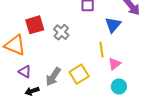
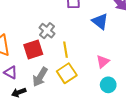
red square: (35, 25) -> (33, 50), moved
blue triangle: (113, 25) -> (100, 21), turned -30
yellow line: (102, 50) -> (65, 50), moved

